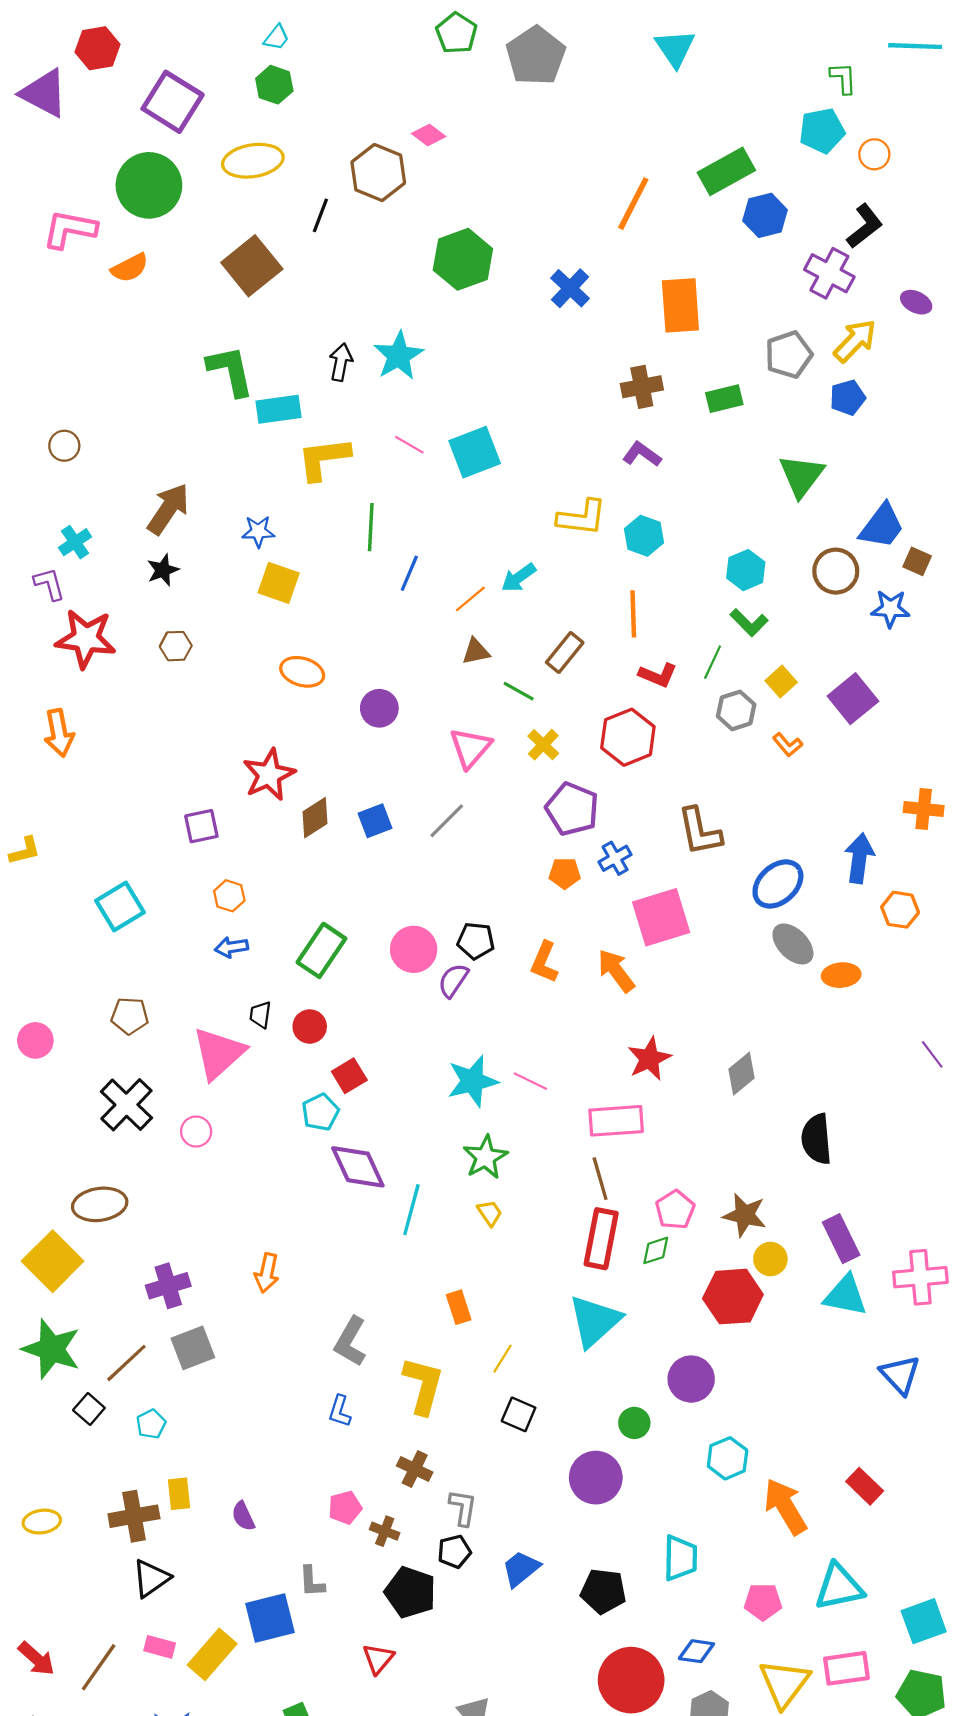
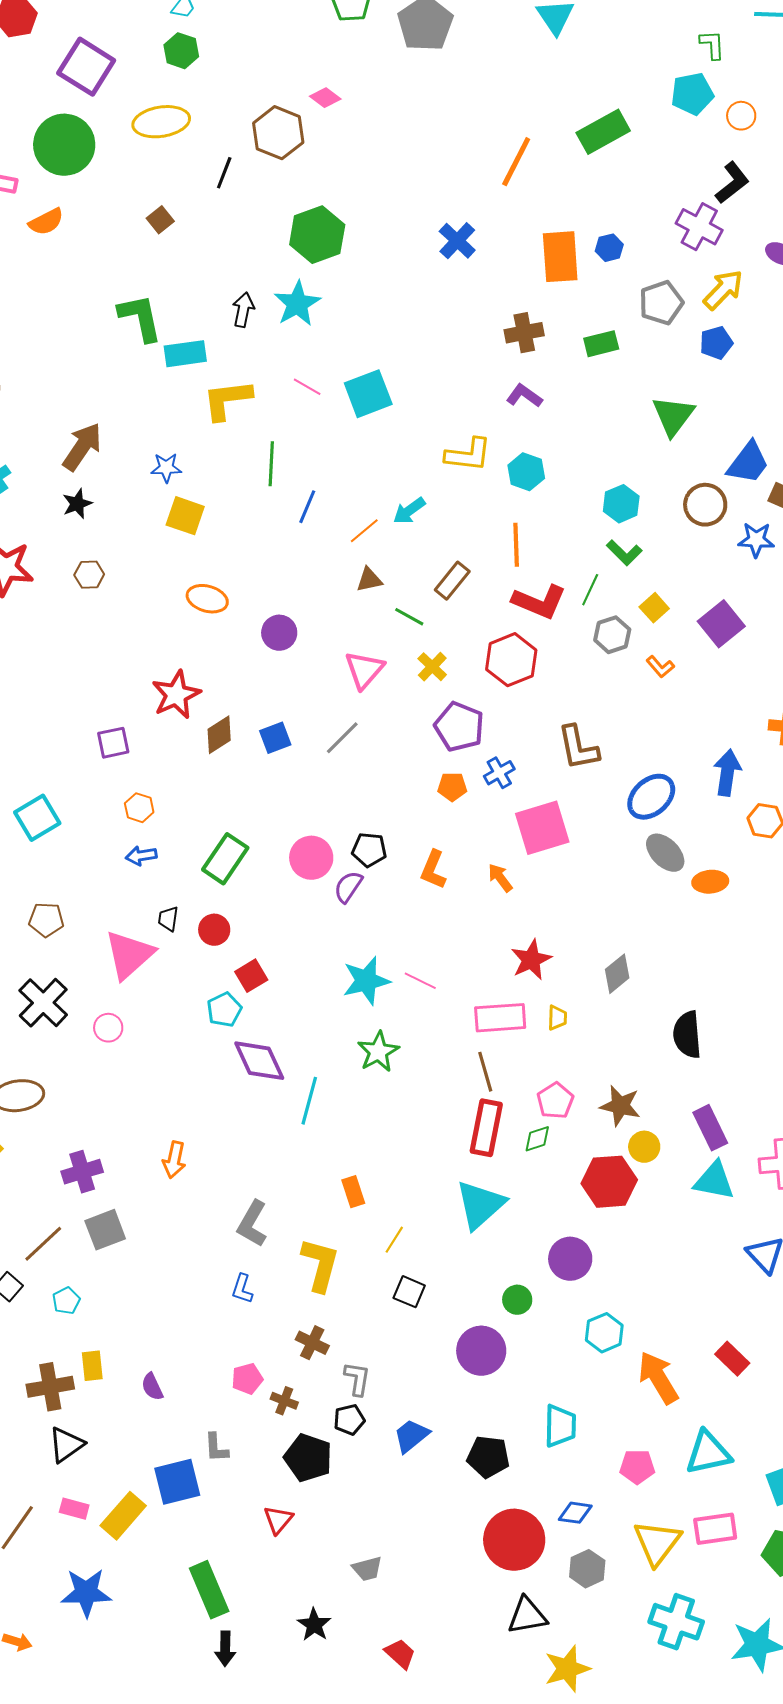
blue hexagon: (765, 215) -> (609, 248), moved, size x0.7
green hexagon: (463, 259) -> (317, 235), moved
brown square: (252, 266) -> (160, 220), size x0.5
red L-shape: (658, 675) -> (539, 602), size x1.5
orange arrow: (616, 971) -> (500, 878), size x0.7
yellow trapezoid: (490, 1213) -> (557, 1018), moved, turned 36

